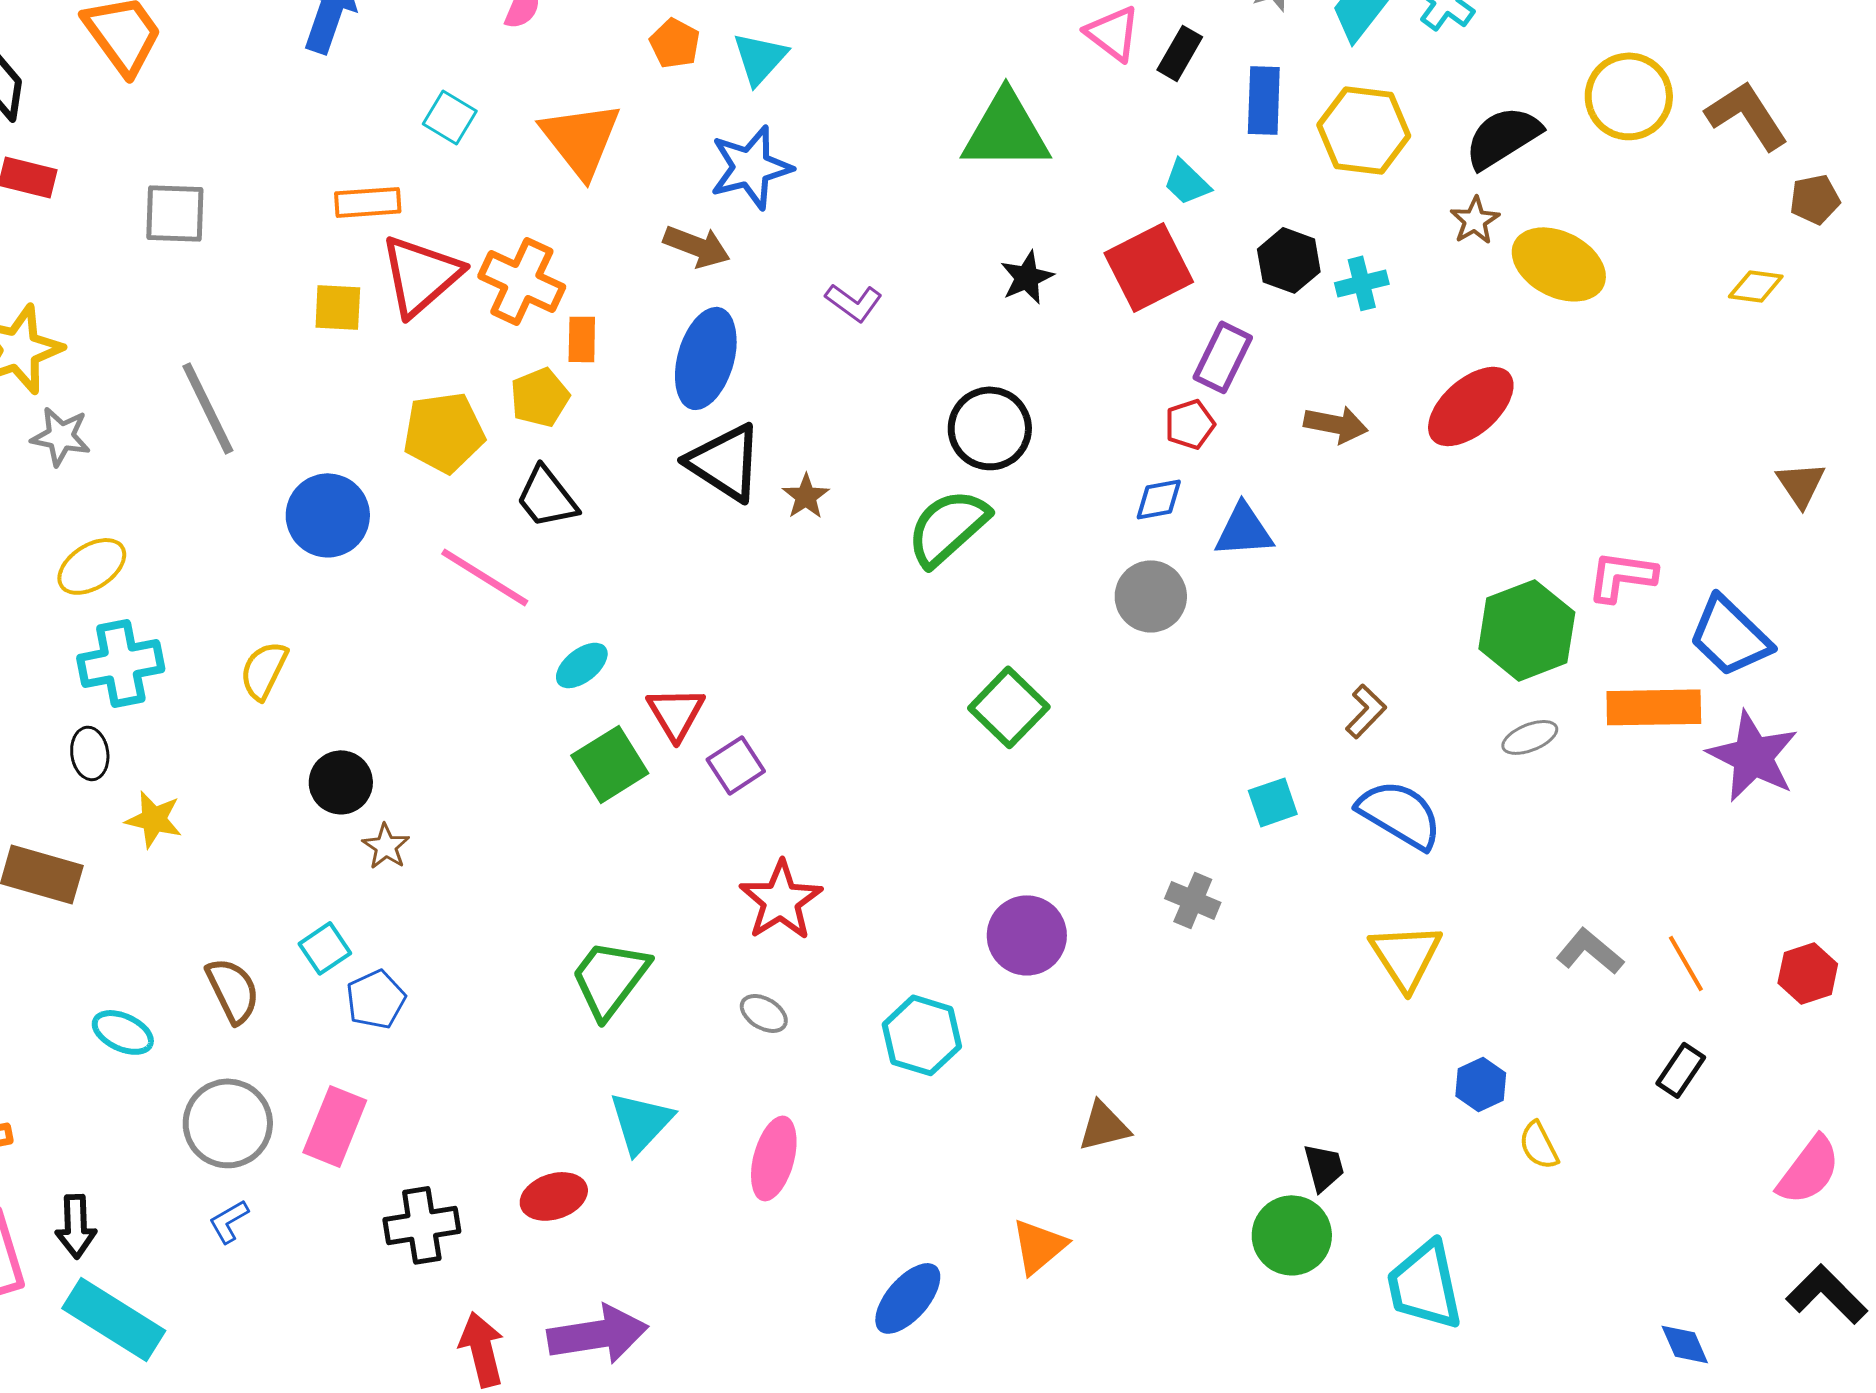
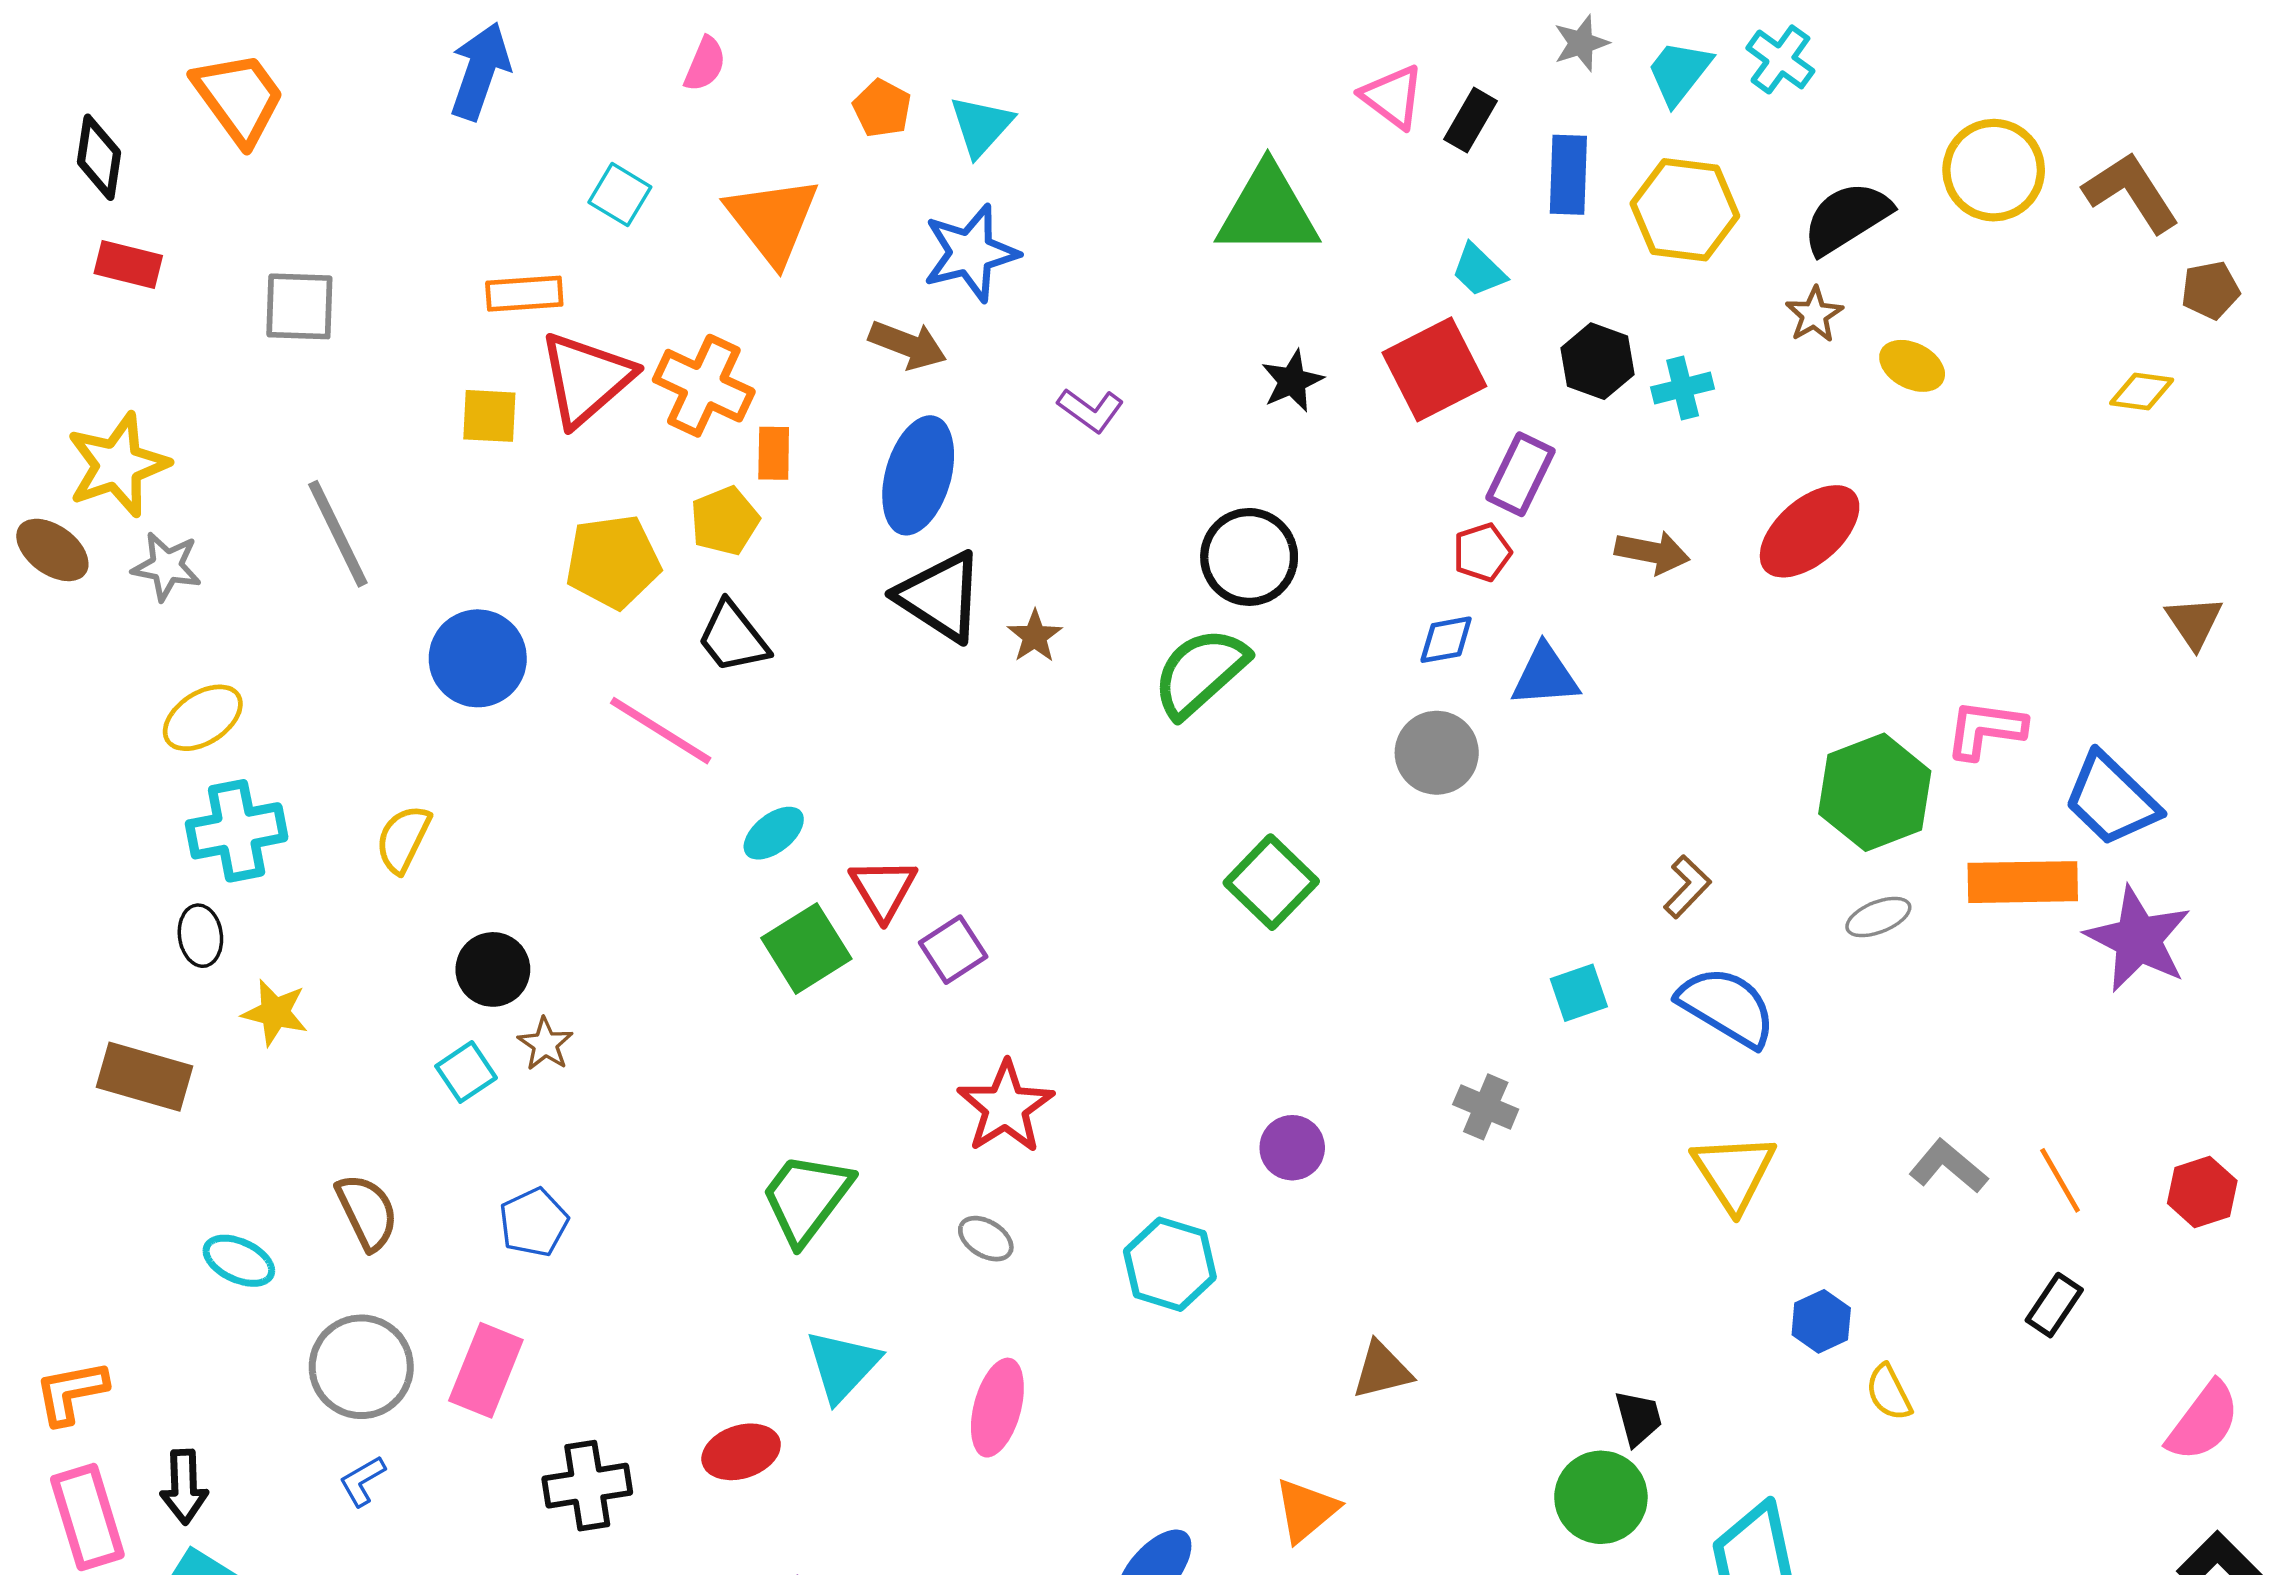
yellow ellipse: (1559, 264) -> (1912, 366), size x0.6
purple circle: (1027, 935) -> (1292, 1148), size x0.7
cyan square: (325, 948) -> (466, 1072), moved

